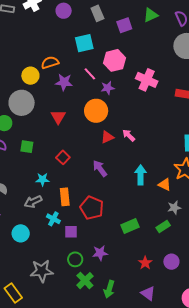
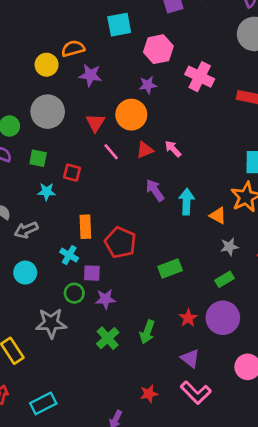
pink line: (90, 74) -> (111, 152), moved
gray circle: (22, 103) -> (48, 112), moved
red triangle: (58, 117) -> (95, 123), moved
red square: (63, 157) -> (72, 173), moved, turned -32
purple arrow: (100, 168) -> (155, 190), moved
cyan star: (42, 179) -> (46, 192), moved
gray arrow: (33, 202) -> (26, 230), moved
green rectangle: (163, 227) -> (225, 279), moved
purple star: (100, 253) -> (105, 299), moved
green circle: (75, 259) -> (74, 293), moved
purple circle: (171, 262) -> (223, 318), size x1.6
green arrow: (109, 289) -> (147, 332), moved

